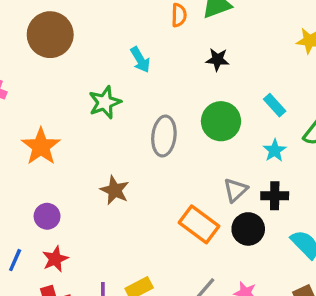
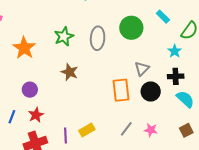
green star: (105, 102) -> (64, 37), moved
cyan star: (275, 150) -> (175, 51), moved
black cross: (275, 196) -> (176, 76), moved
orange rectangle: (199, 224) -> (121, 90), turned 50

